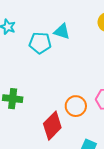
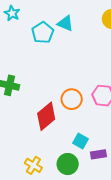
cyan pentagon: (40, 43) -> (43, 33), turned 30

